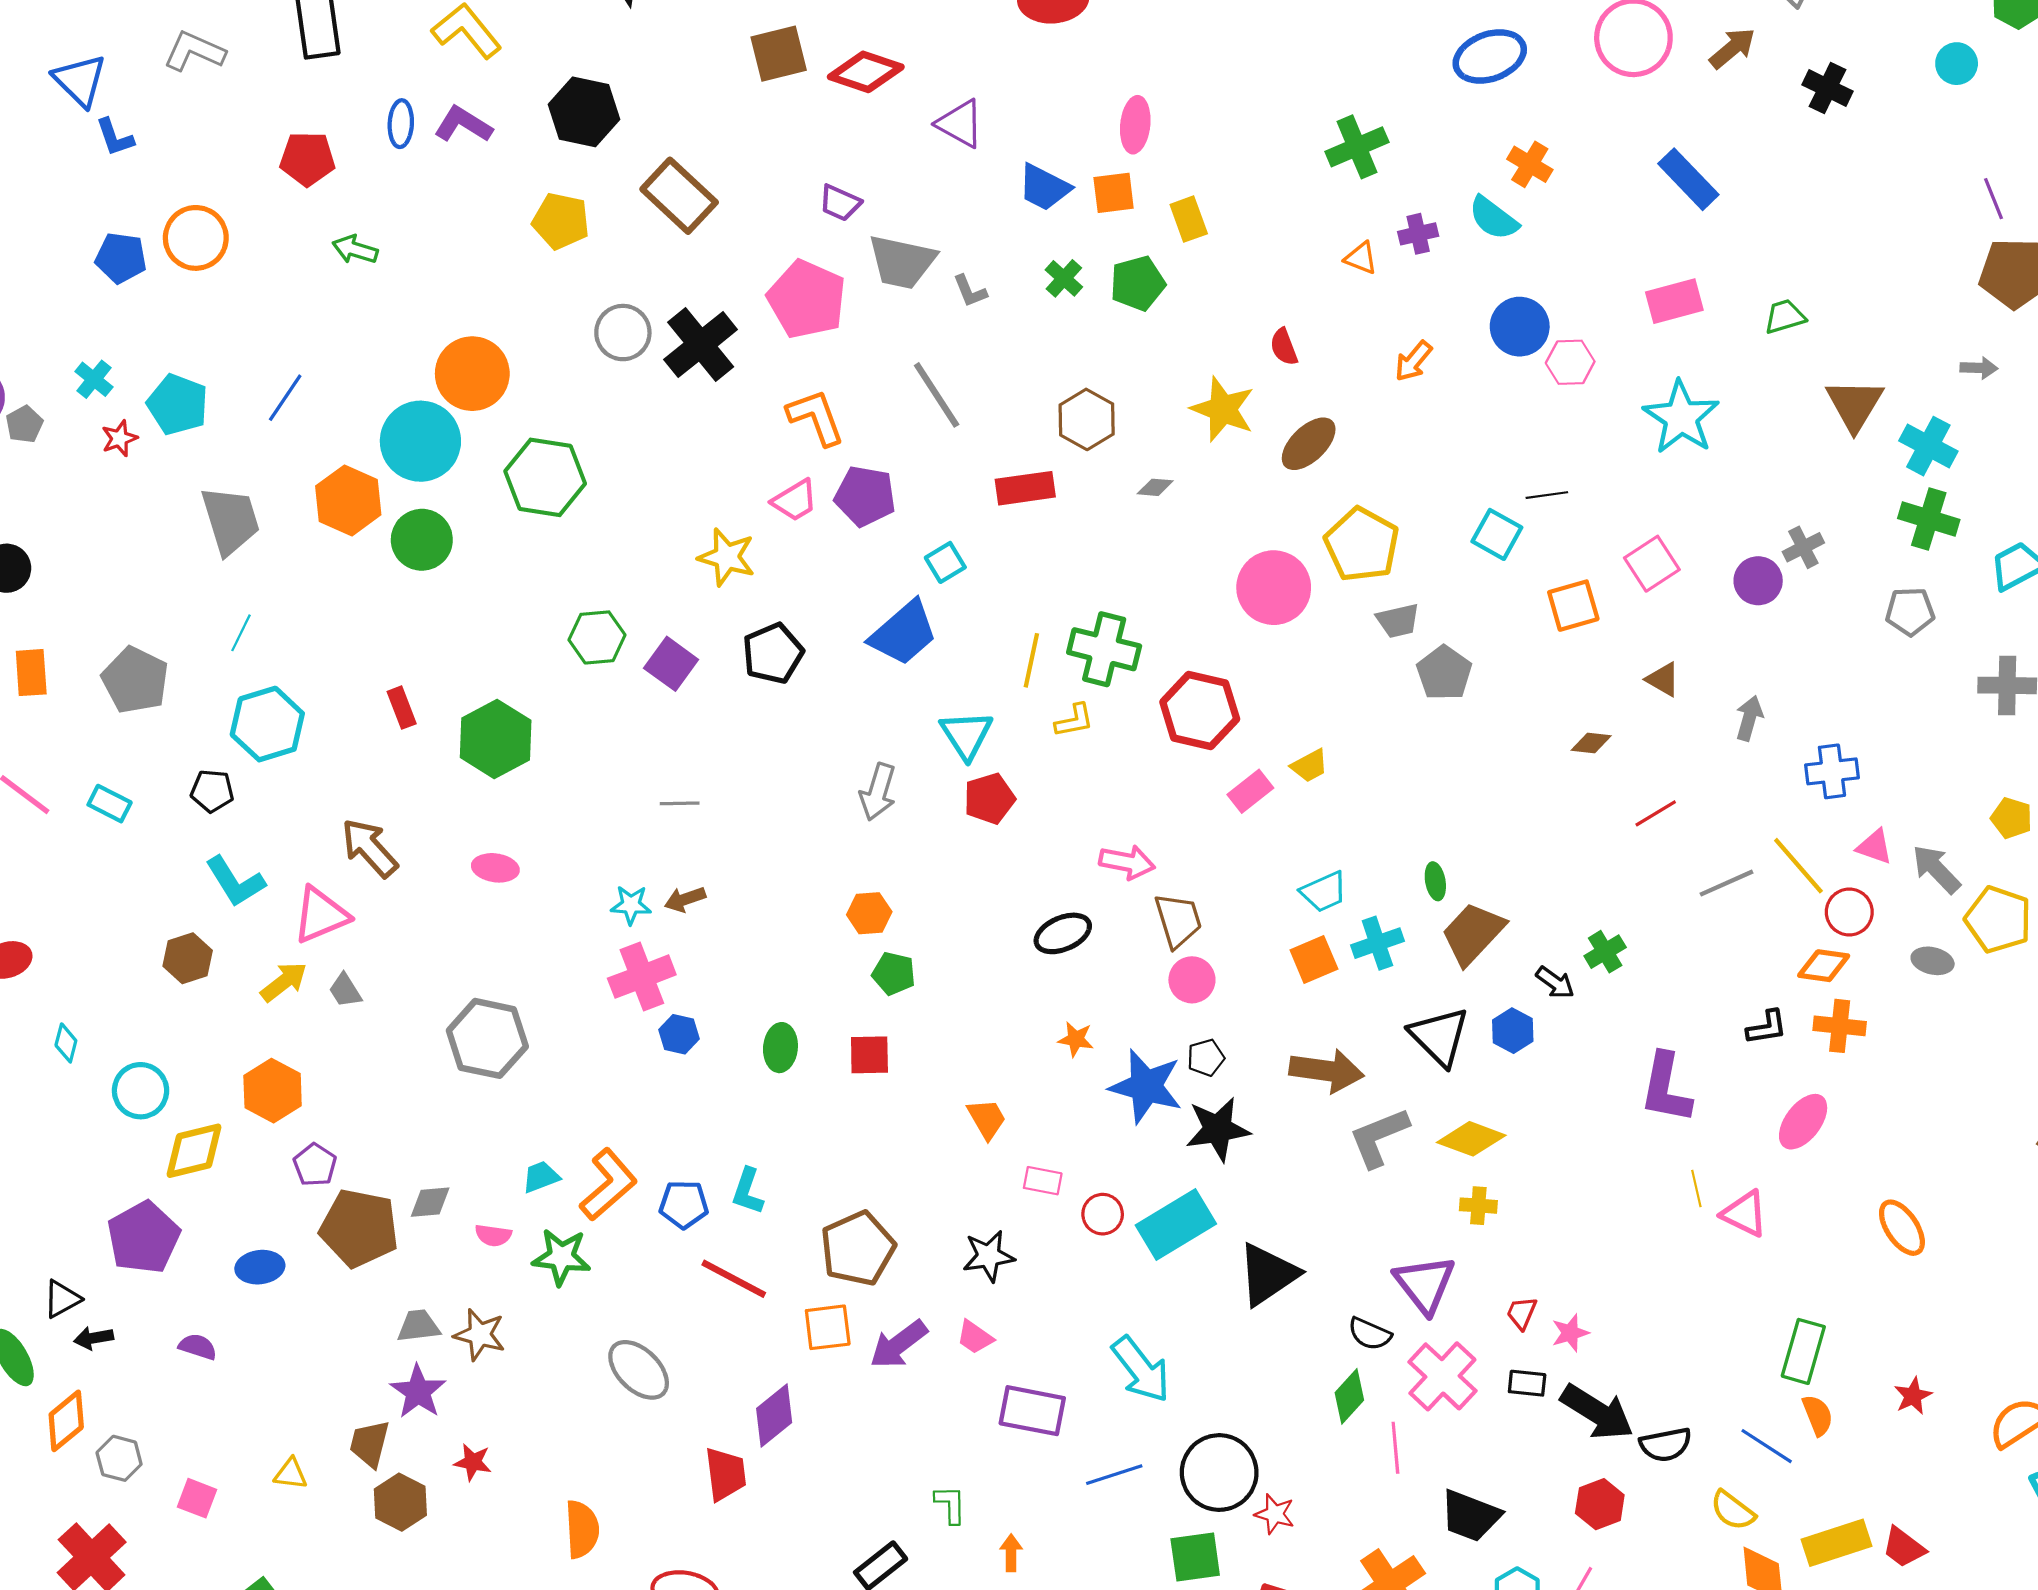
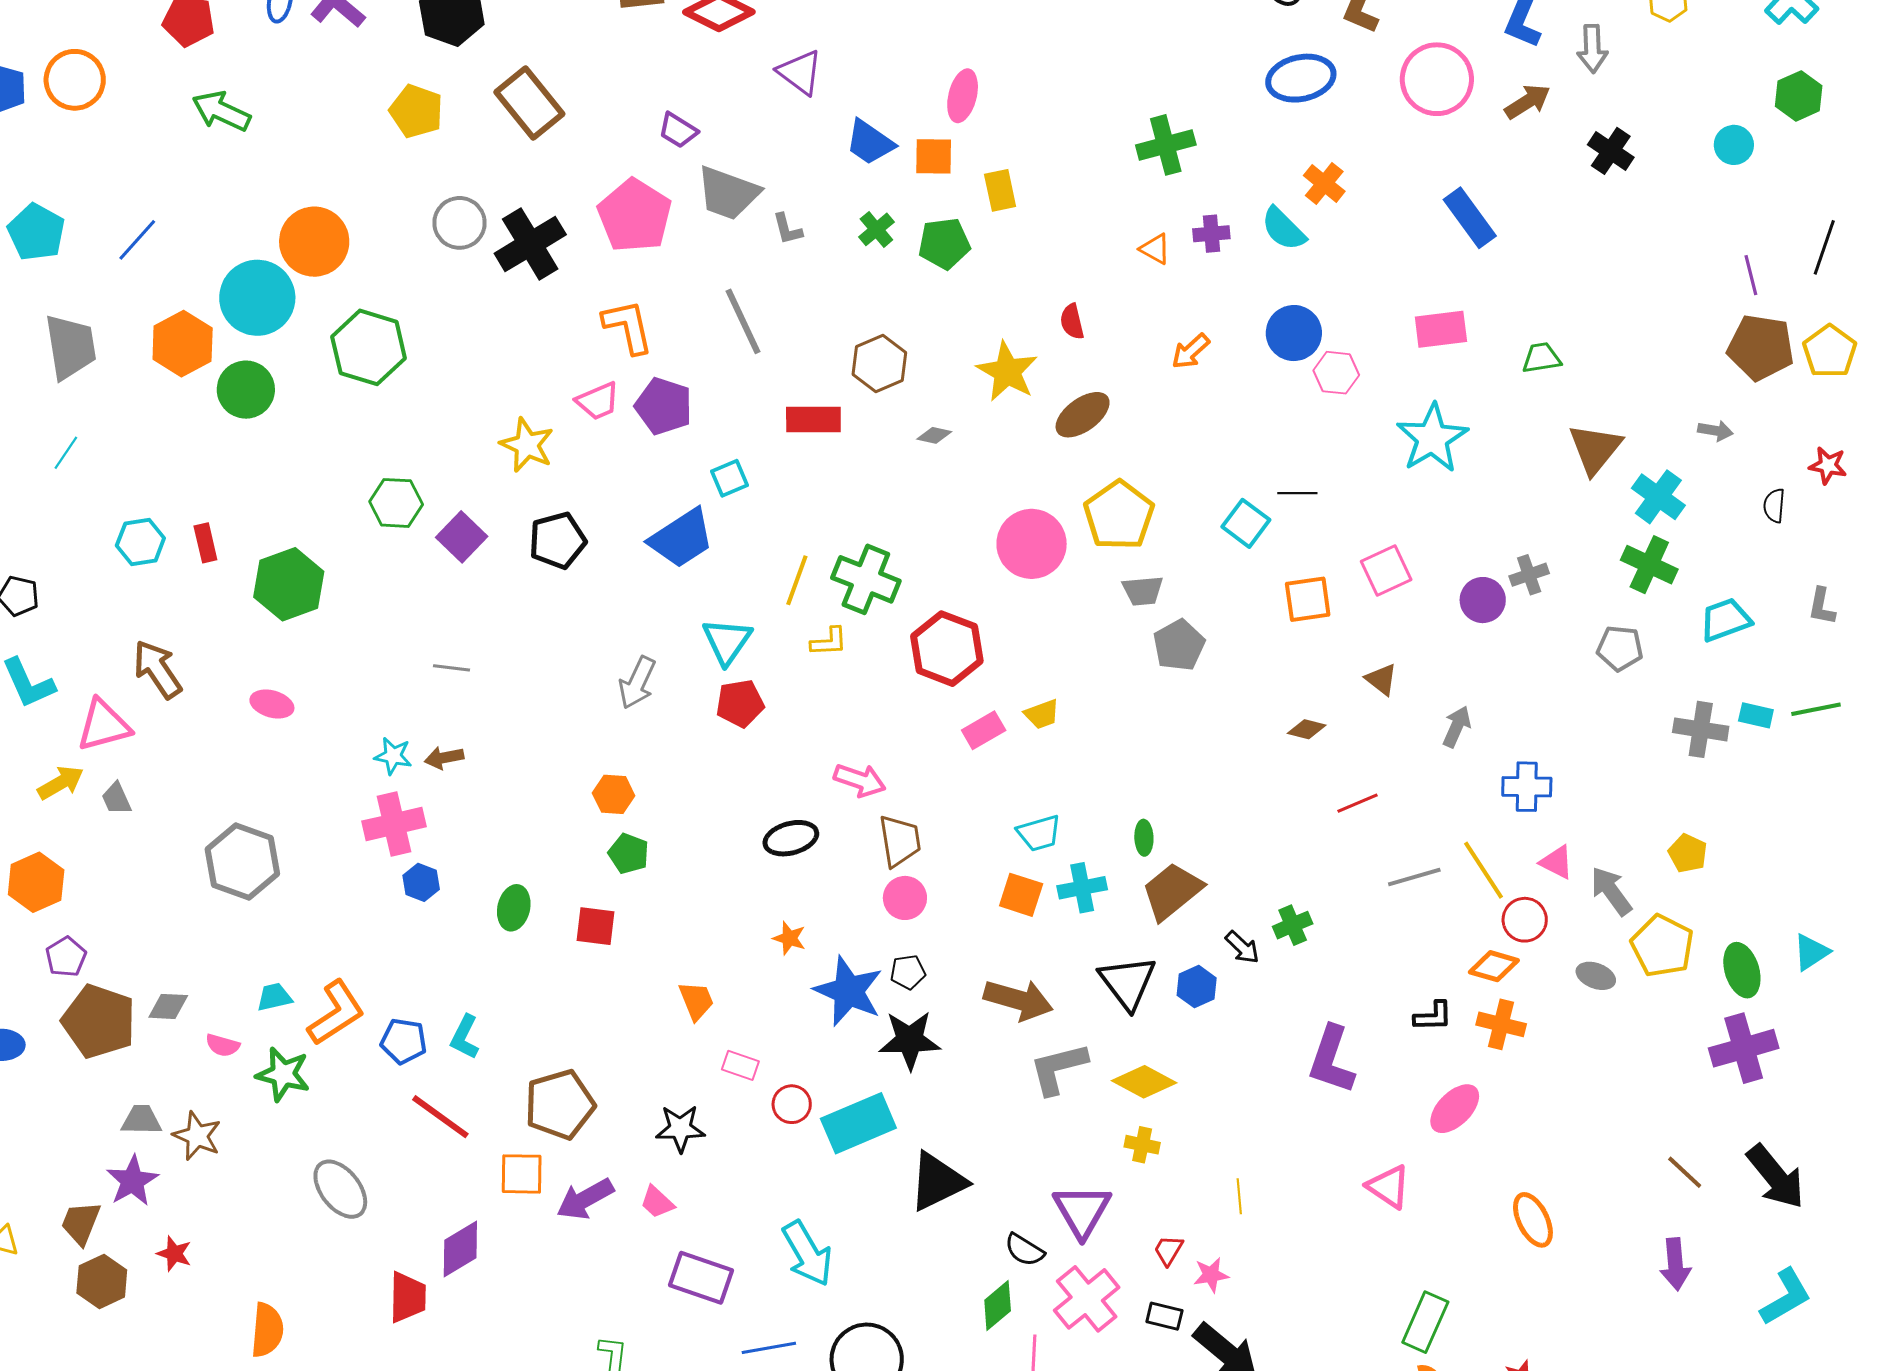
green arrow: (355, 249) -> (221, 111), size x1.4
cyan hexagon: (267, 724) -> (140, 542), moved, size x0.7
orange square: (1314, 960) -> (1021, 895), turned 33
yellow line: (1696, 1188) -> (1239, 1196), moved

